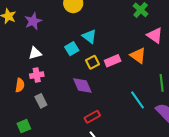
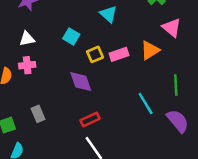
cyan triangle: (89, 36) -> (108, 14), moved
cyan square: (72, 49) -> (71, 36), turned -32
orange triangle: (138, 56) -> (150, 50), turned 48
gray rectangle: (41, 101) -> (38, 114), moved

